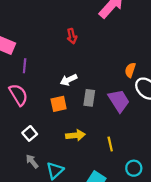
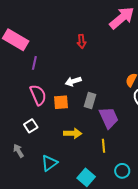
pink semicircle: (18, 95) -> (38, 95), moved
purple trapezoid: (119, 101) -> (109, 118), moved
gray arrow: (32, 161) -> (18, 151), moved

